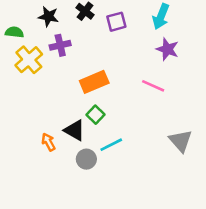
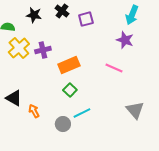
cyan arrow: (161, 16) -> (132, 15), moved
purple cross: (60, 45) -> (43, 50), moved
black triangle: (75, 130) -> (14, 98), moved

